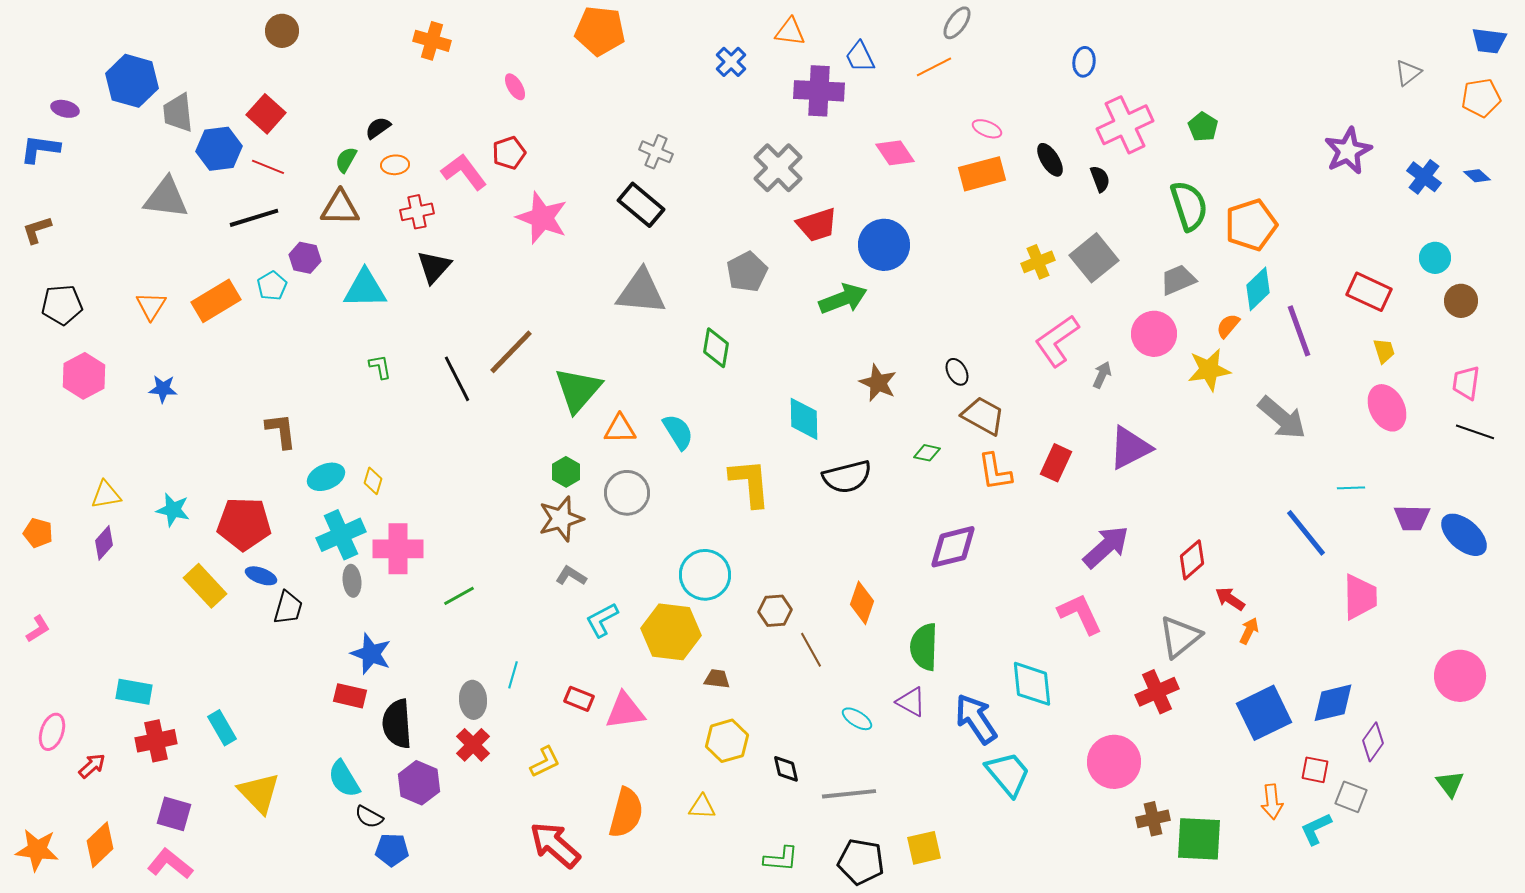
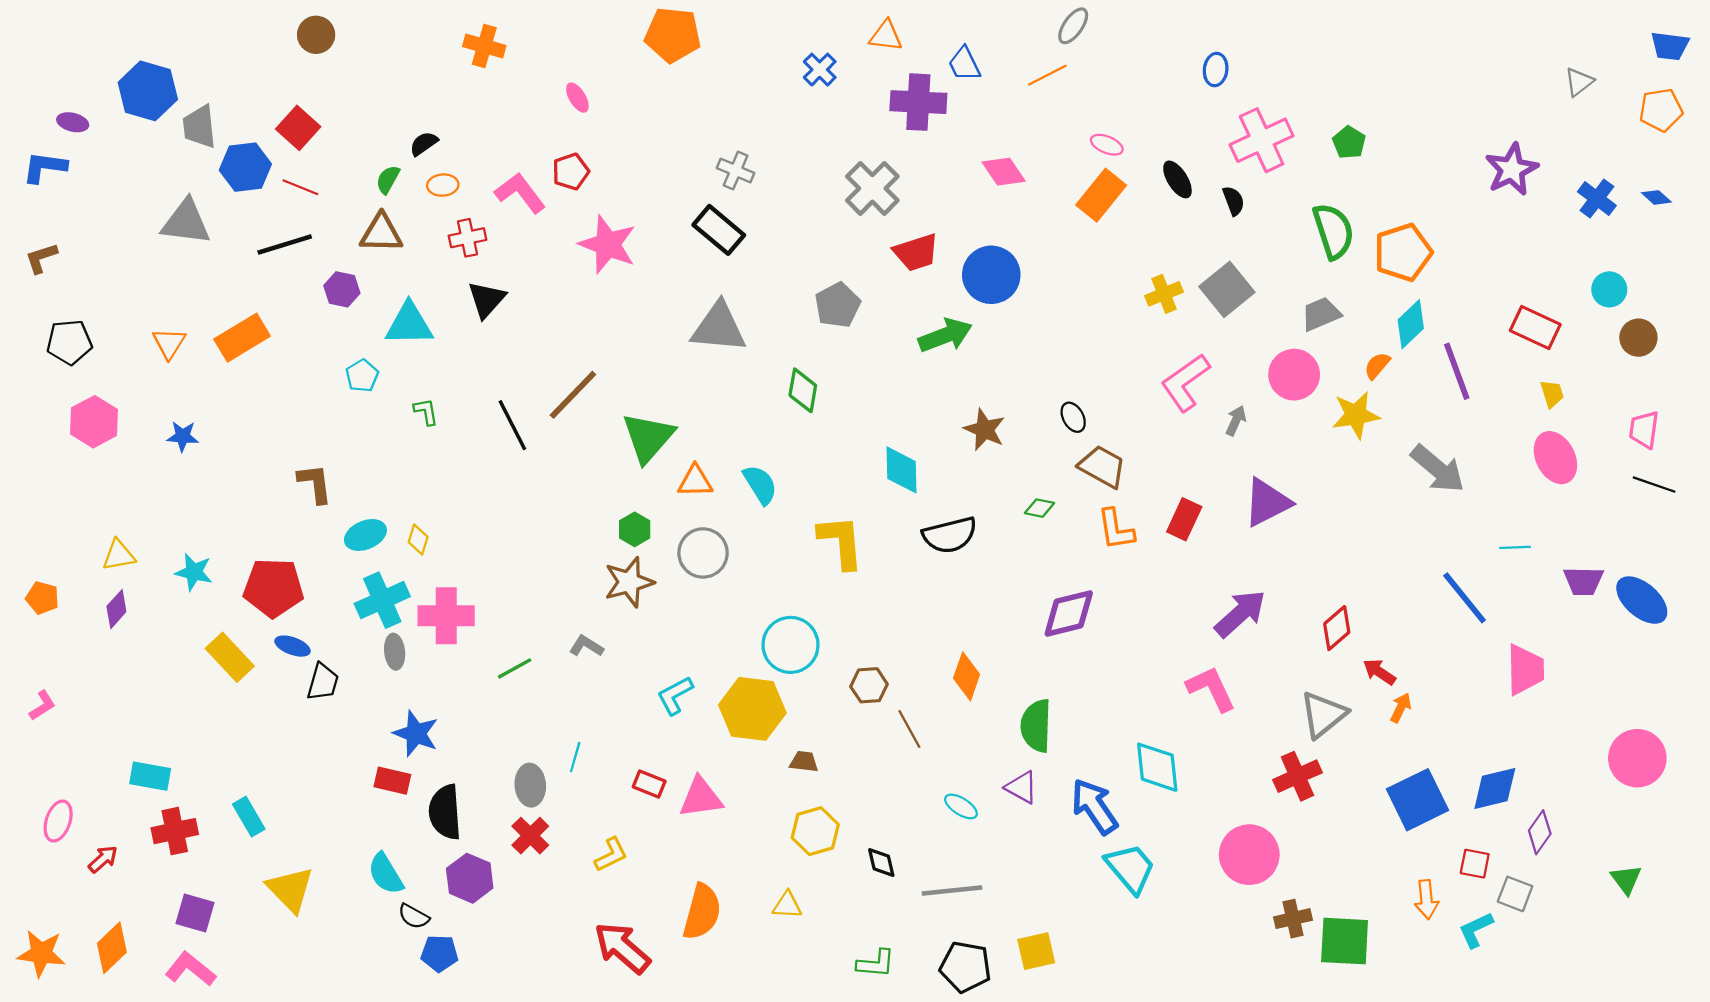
orange rectangle: (982, 174) -> (1101, 195), turned -36
cyan pentagon: (272, 286) -> (362, 376), moved
gray L-shape: (571, 576) -> (586, 646), moved

